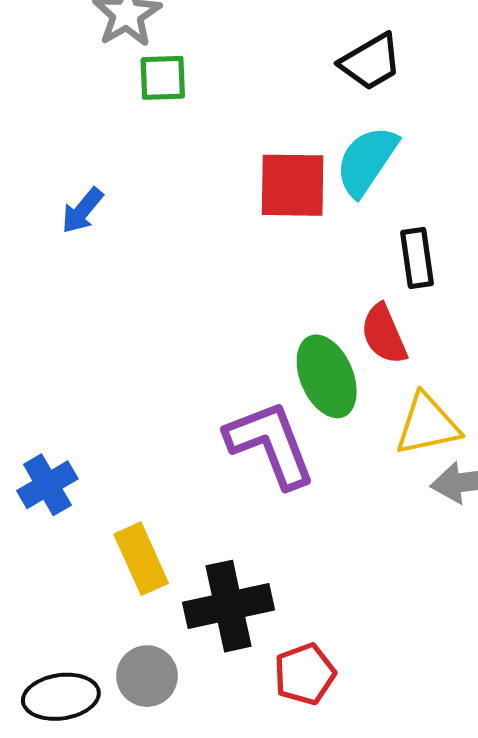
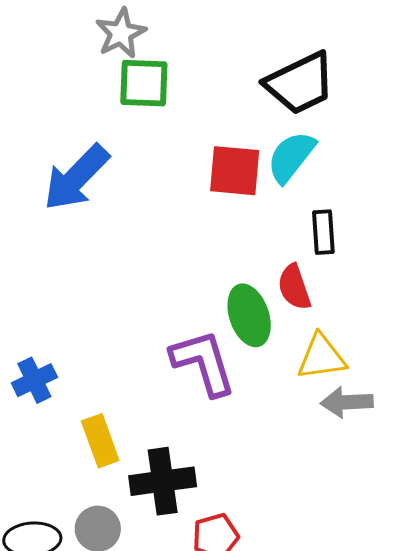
black trapezoid: (371, 62) -> (300, 83), size x1.5
green square: (163, 78) -> (144, 83), size x1.4
blue arrow: (82, 211) -> (76, 178), size x2.0

